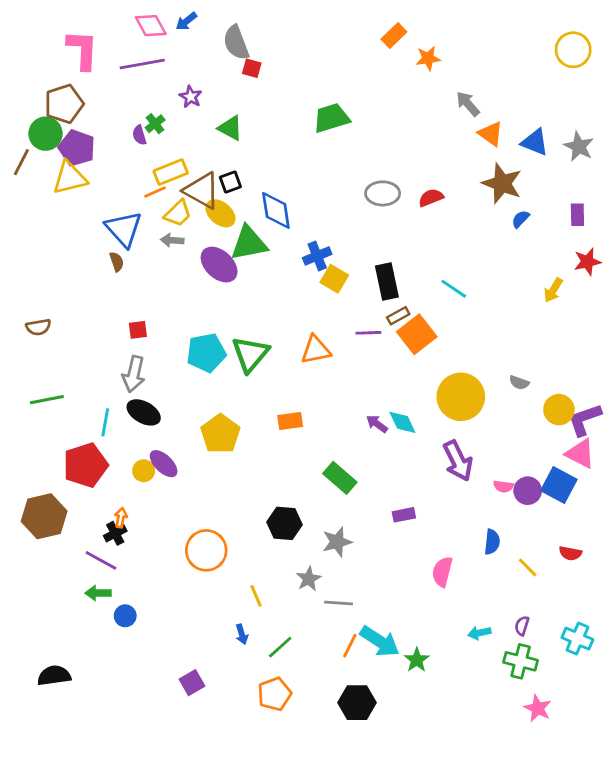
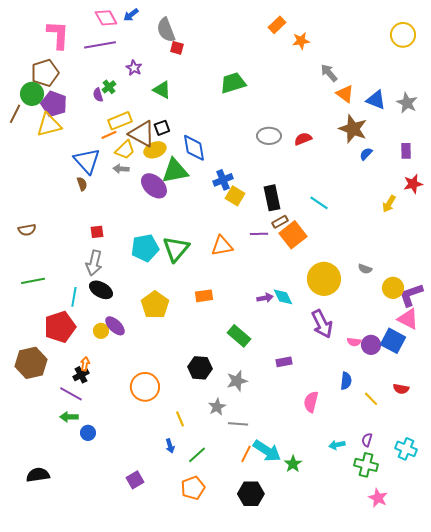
yellow ellipse: (220, 213) -> (155, 150), turned -60
purple arrow: (377, 424) -> (265, 298), turned 133

